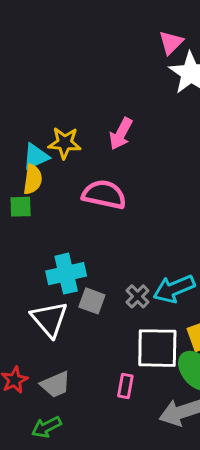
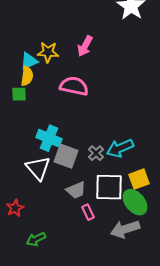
cyan cross: (66, 274) -> (49, 138), turned 35
gray square: (92, 301) -> (66, 156), size x1.4
gray trapezoid: (55, 385) -> (76, 190), moved
pink rectangle: (125, 386) -> (88, 212), turned -35

